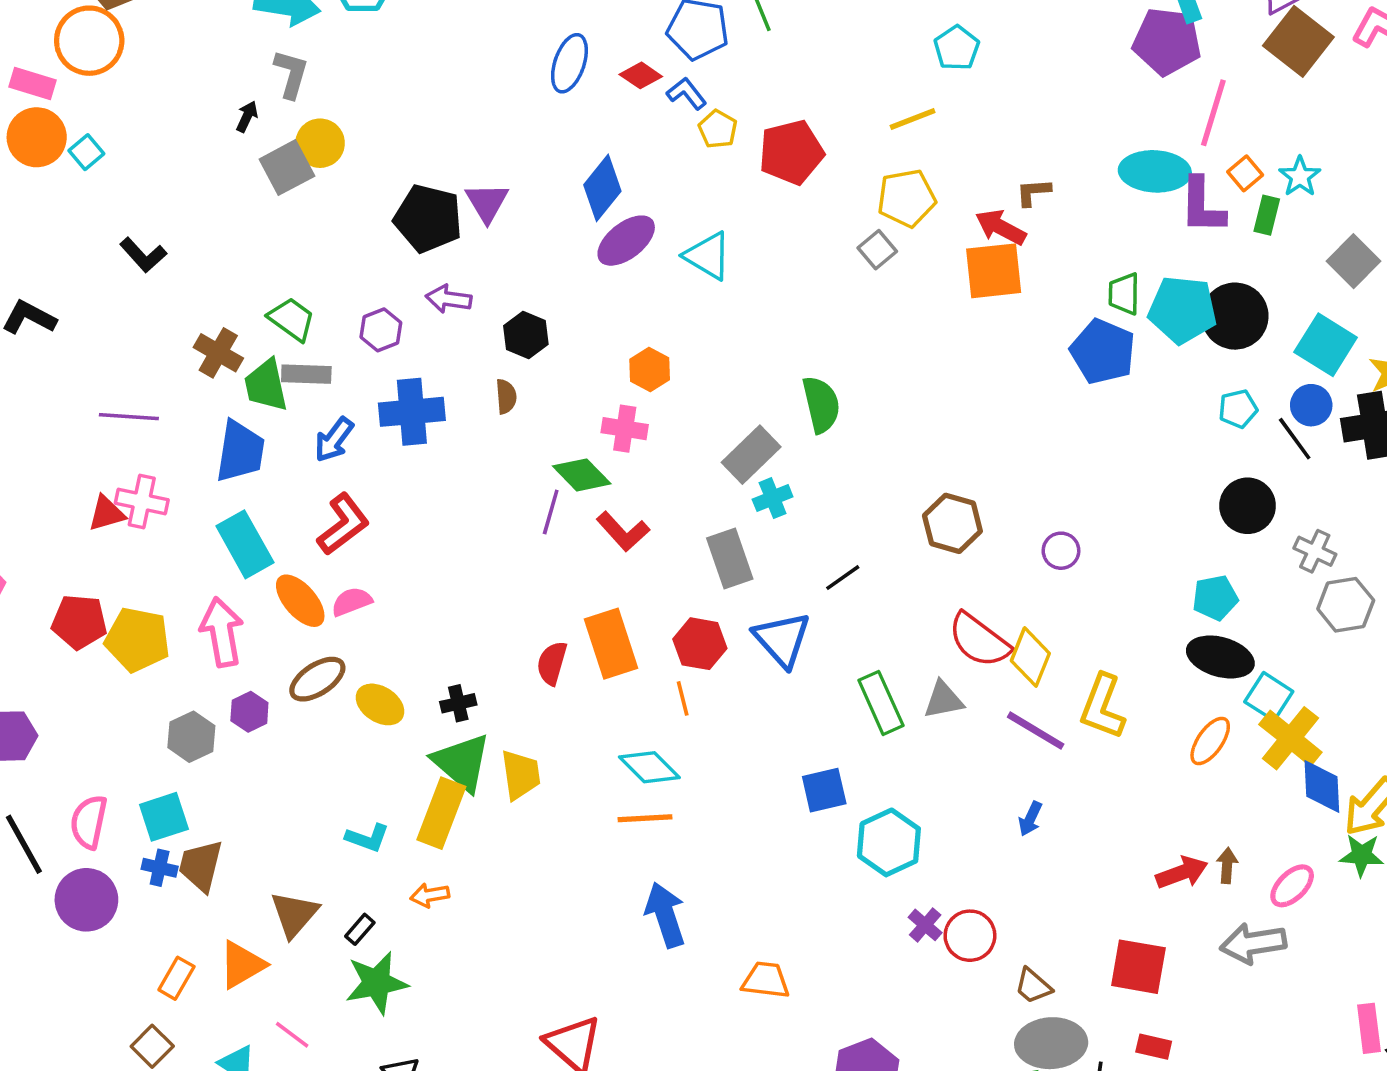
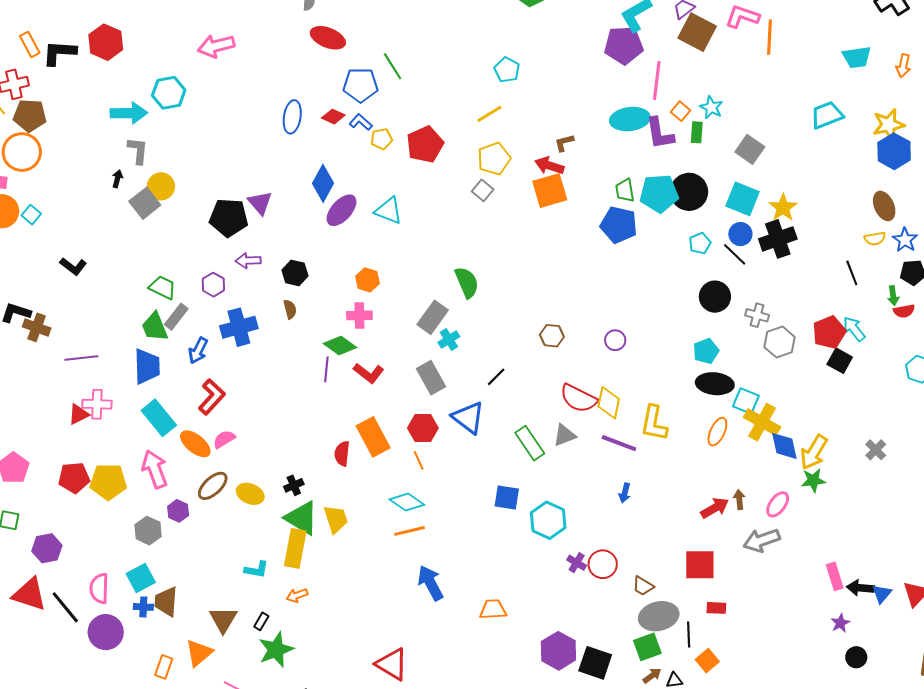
yellow pentagon: (718, 129) -> (382, 139), turned -30
brown cross: (218, 353) -> (37, 327), moved
gray rectangle: (306, 374) -> (176, 317), turned -44
brown hexagon: (952, 523) -> (552, 336), size x0.7
blue square: (824, 790) -> (507, 497), turned 32

